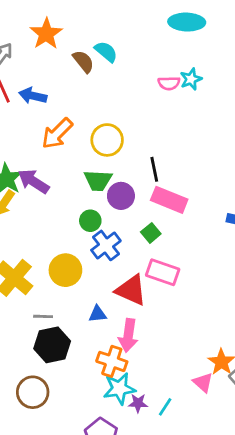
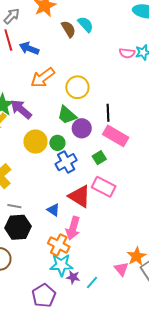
green trapezoid: (98, 180) -> (67, 115), turned 30
yellow circle: (65, 270) -> (35, 142), moved
blue triangle: (98, 314) -> (53, 210), turned 32

